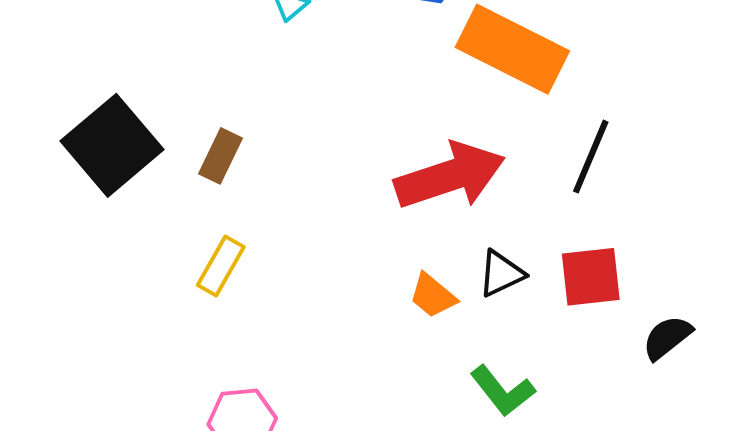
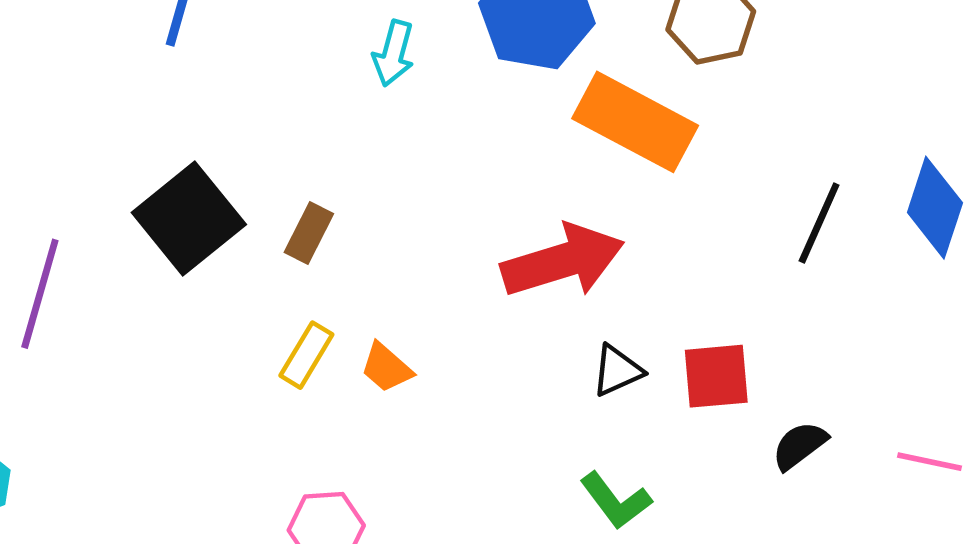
black line: (591, 157) -> (819, 223), moved
orange trapezoid: (433, 296) -> (386, 368), moved

